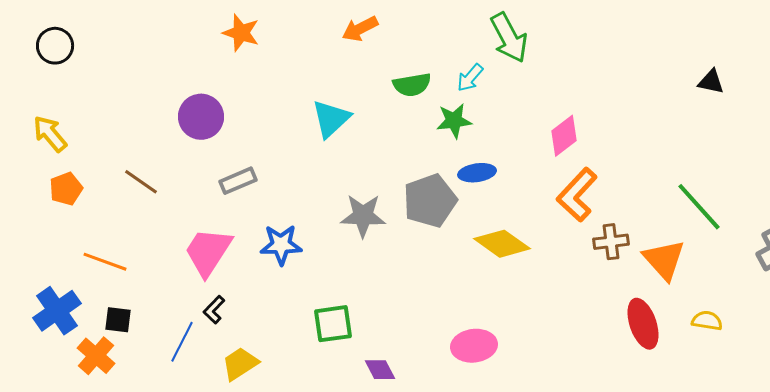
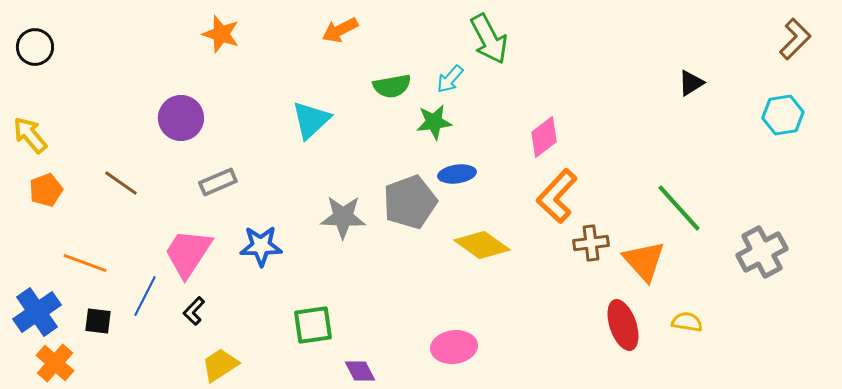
black triangle: (711, 82) -> (691, 83), turned -44
blue line: (182, 342) -> (145, 296), moved
orange cross: (96, 356) -> (55, 363), moved

